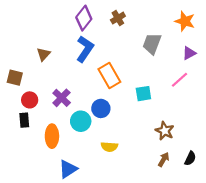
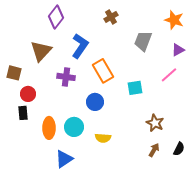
purple diamond: (84, 18) -> (56, 17), moved
brown triangle: (43, 54) -> (41, 51), size x1.6
purple cross: (62, 98) -> (66, 77), moved, turned -36
cyan circle: (81, 121) -> (74, 127), moved

